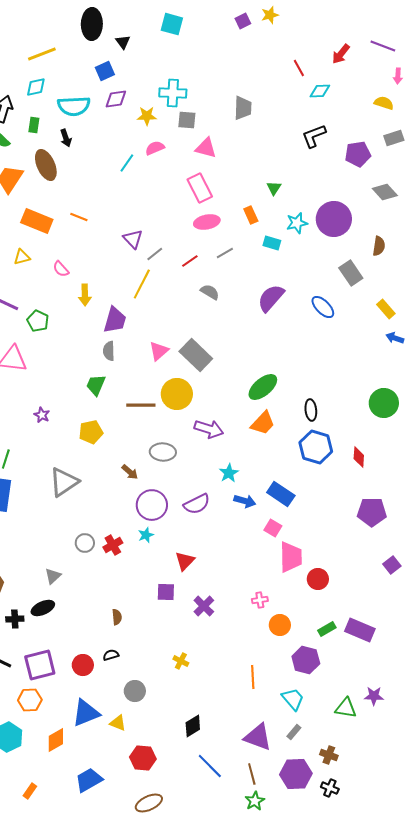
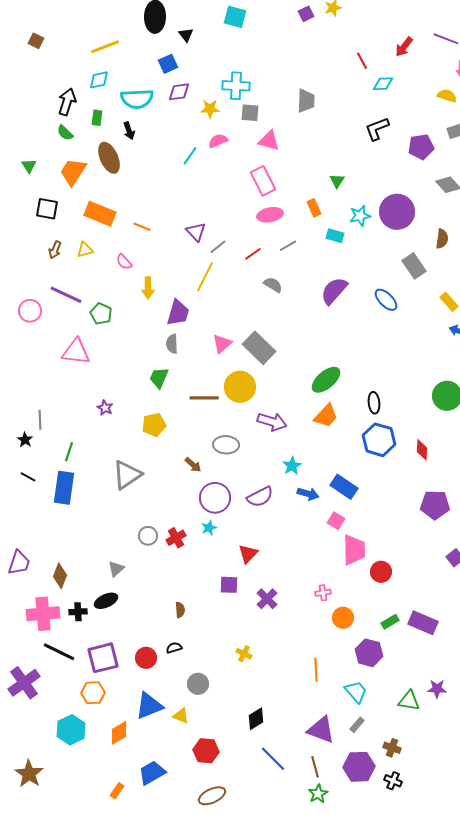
orange line: (79, 217) -> (142, 227), moved
orange rectangle: (30, 791) -> (117, 791), moved

